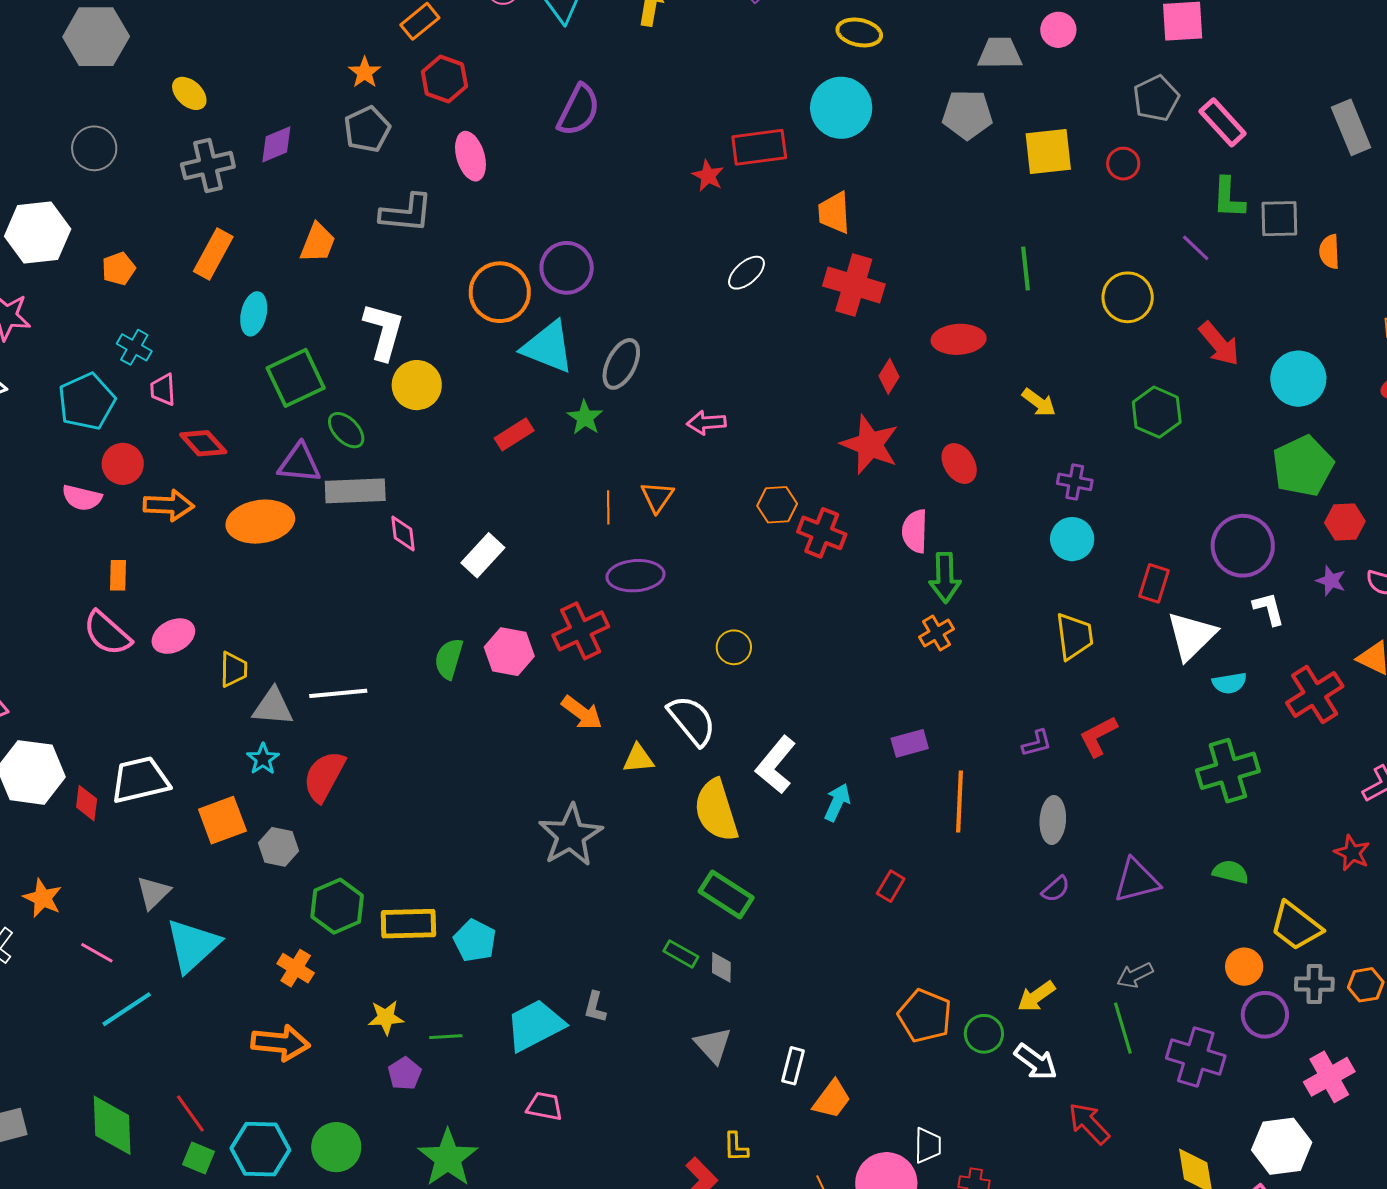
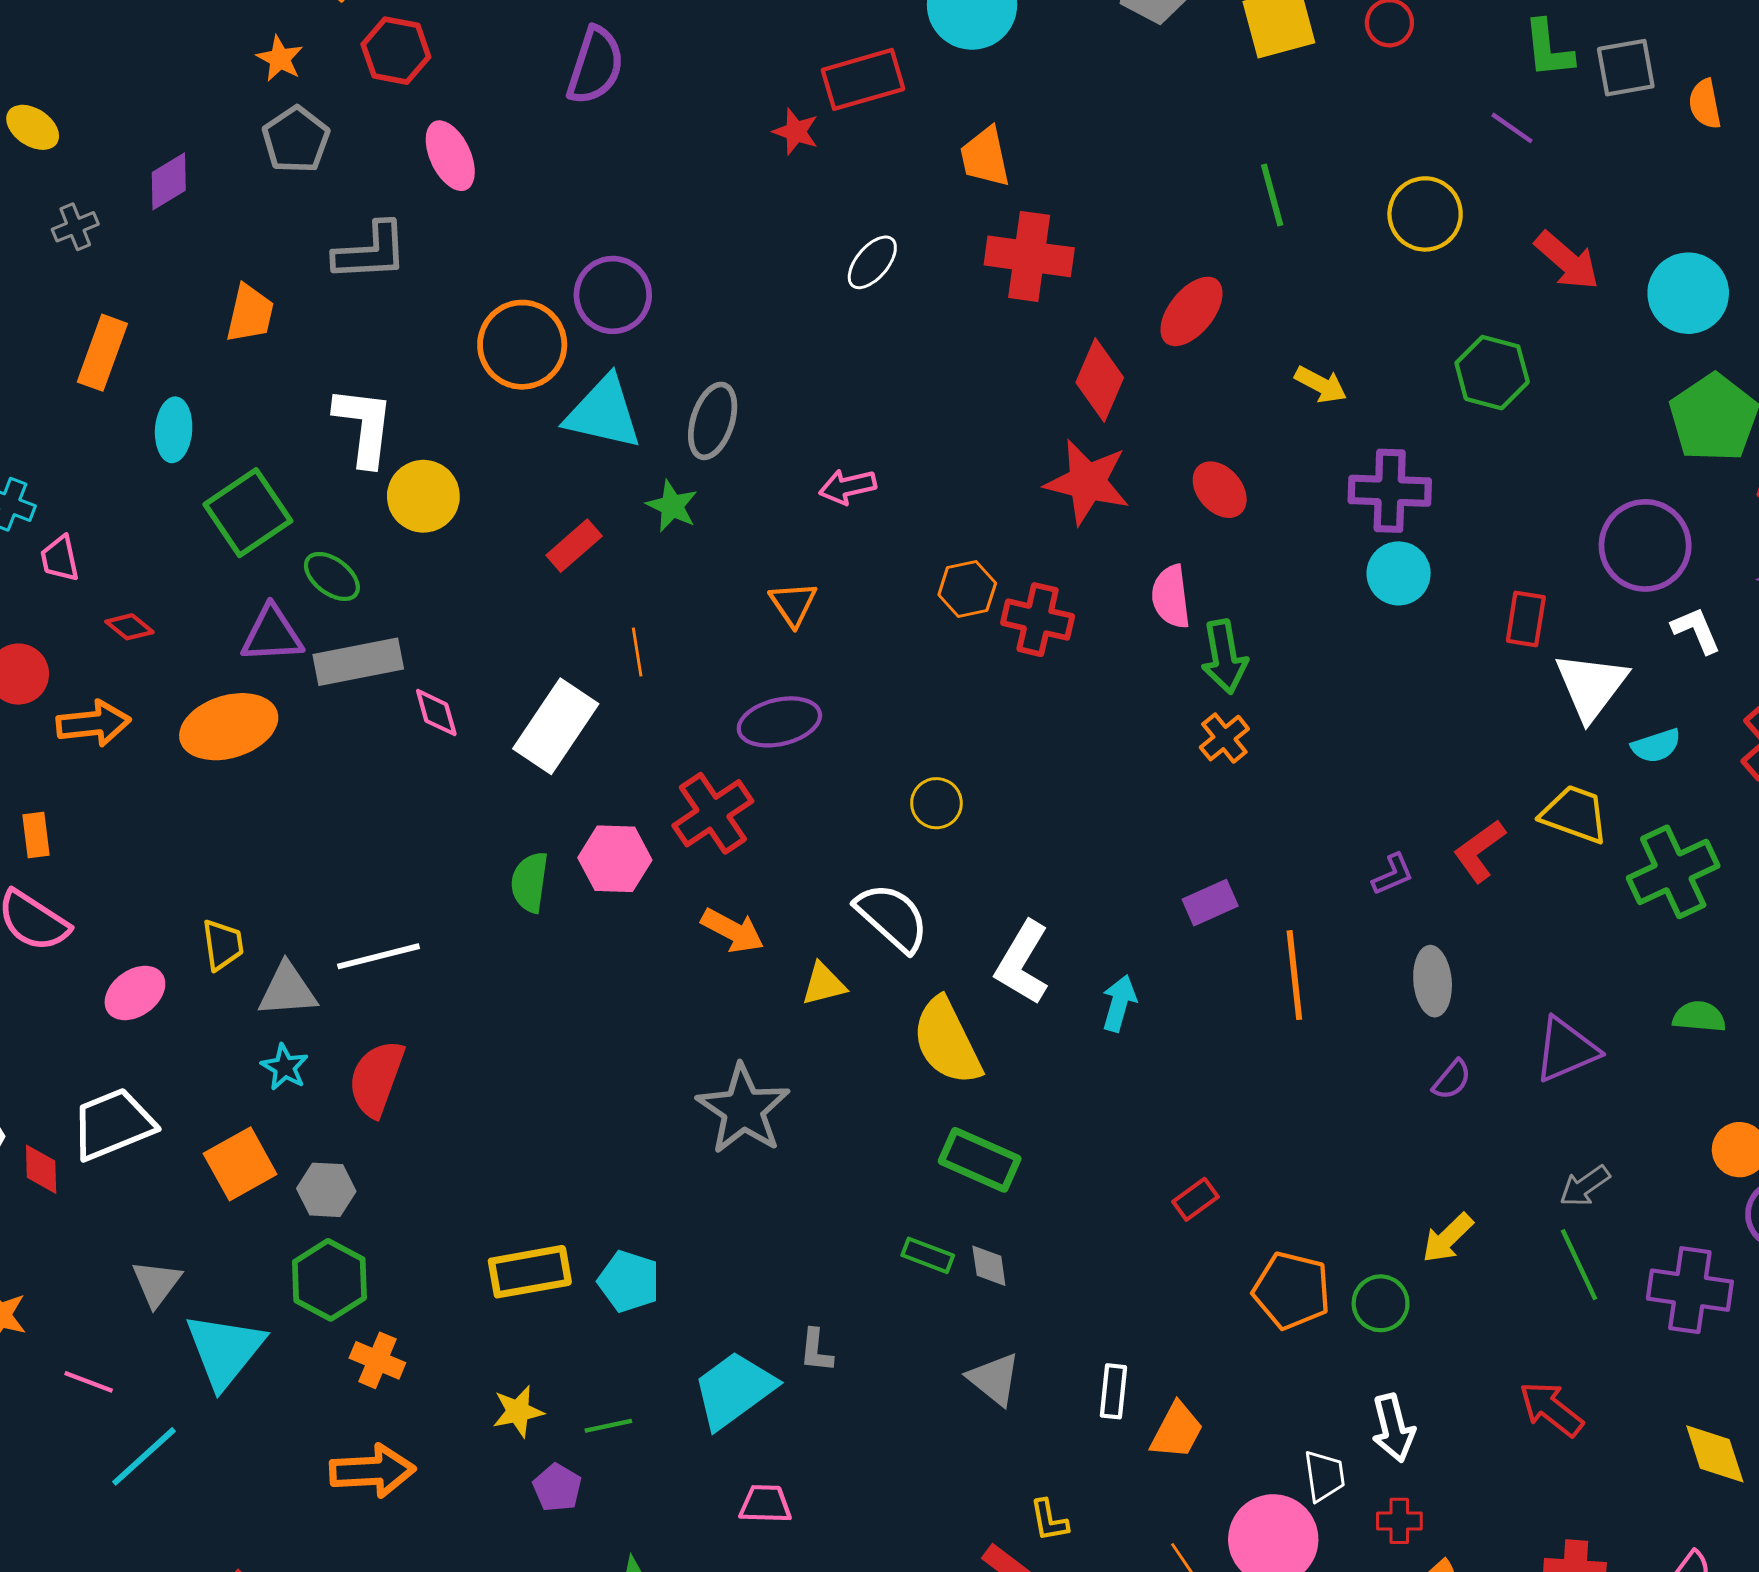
gray cross: (208, 166) -> (75, 227), size x0.6
red ellipse: (959, 339) -> (1192, 311), turned -39
red diamond: (889, 376) -> (1100, 380), size x1.6
red diamond: (203, 443) -> (129, 627), size x0.7
purple cross: (1075, 482) -> (1390, 491), size x1.6
orange line: (608, 507) -> (637, 652), moved
white rectangle: (483, 555) -> (556, 726), size x1.4
pink ellipse: (173, 636) -> (135, 993), moved
yellow trapezoid: (1074, 636) -> (1575, 814), moved, turned -54
red rectangle: (891, 886) -> (1195, 1199), moved, turned 32
green hexagon: (337, 906) -> (329, 1280), moved
white arrow: (1036, 1062) -> (1393, 1428), moved, turned 48

